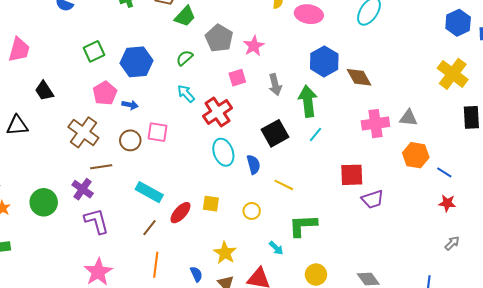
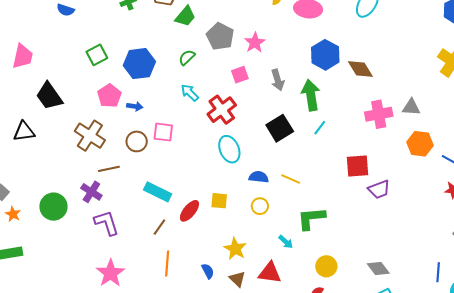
black trapezoid: (44, 91) -> (49, 96), size x1.4
blue semicircle: (254, 165) -> (259, 177), moved, turned -66

